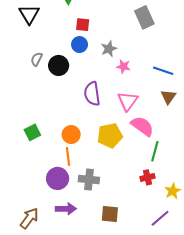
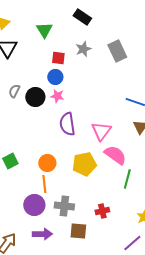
gray star: (109, 49) -> (83, 49), moved
pink star: (123, 66) -> (57, 96), moved
red cross: (148, 177) -> (102, 211), moved
brown square: (110, 214) -> (78, 231), moved

